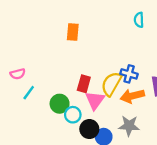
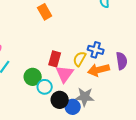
orange rectangle: (73, 32) -> (45, 12), turned -35
yellow semicircle: (111, 84) -> (80, 59), size x0.7
gray star: (129, 126) -> (85, 97), moved

